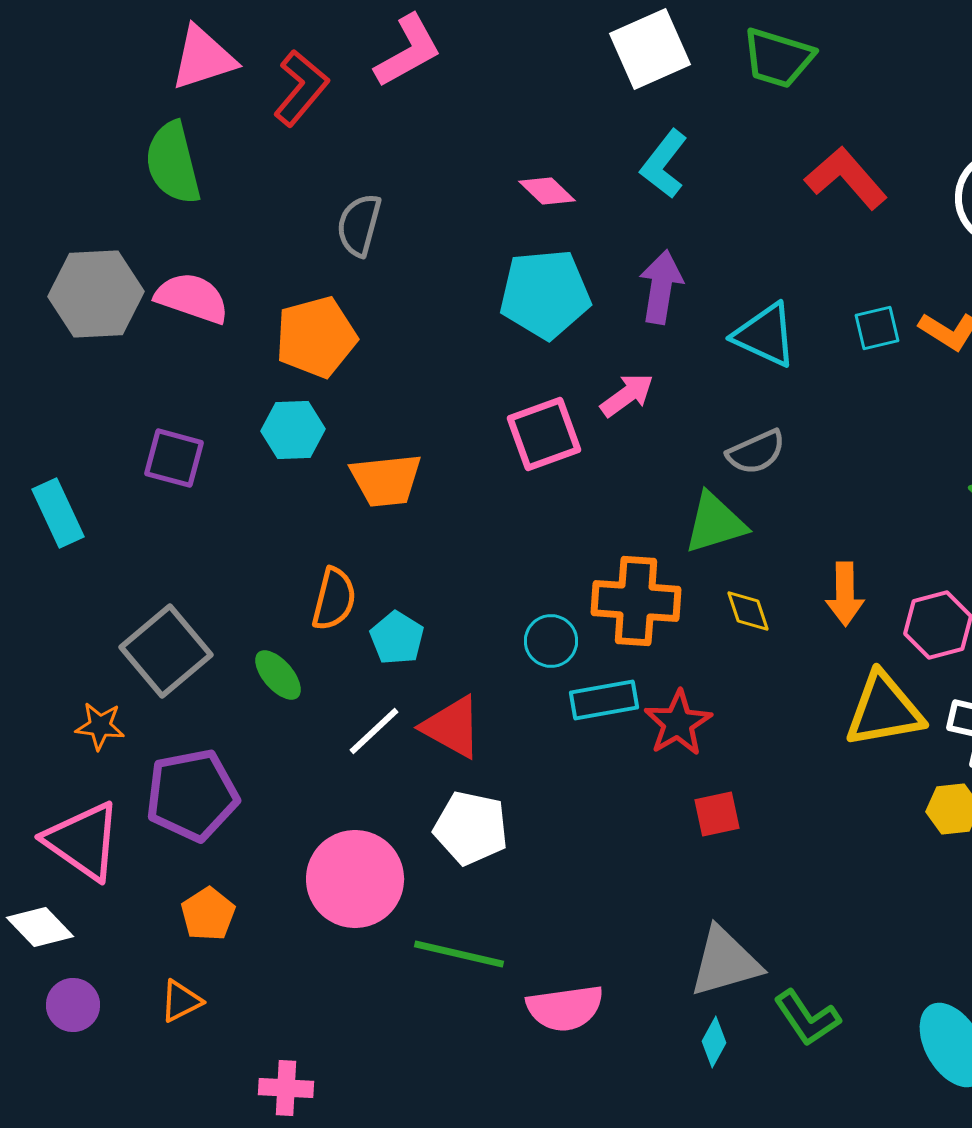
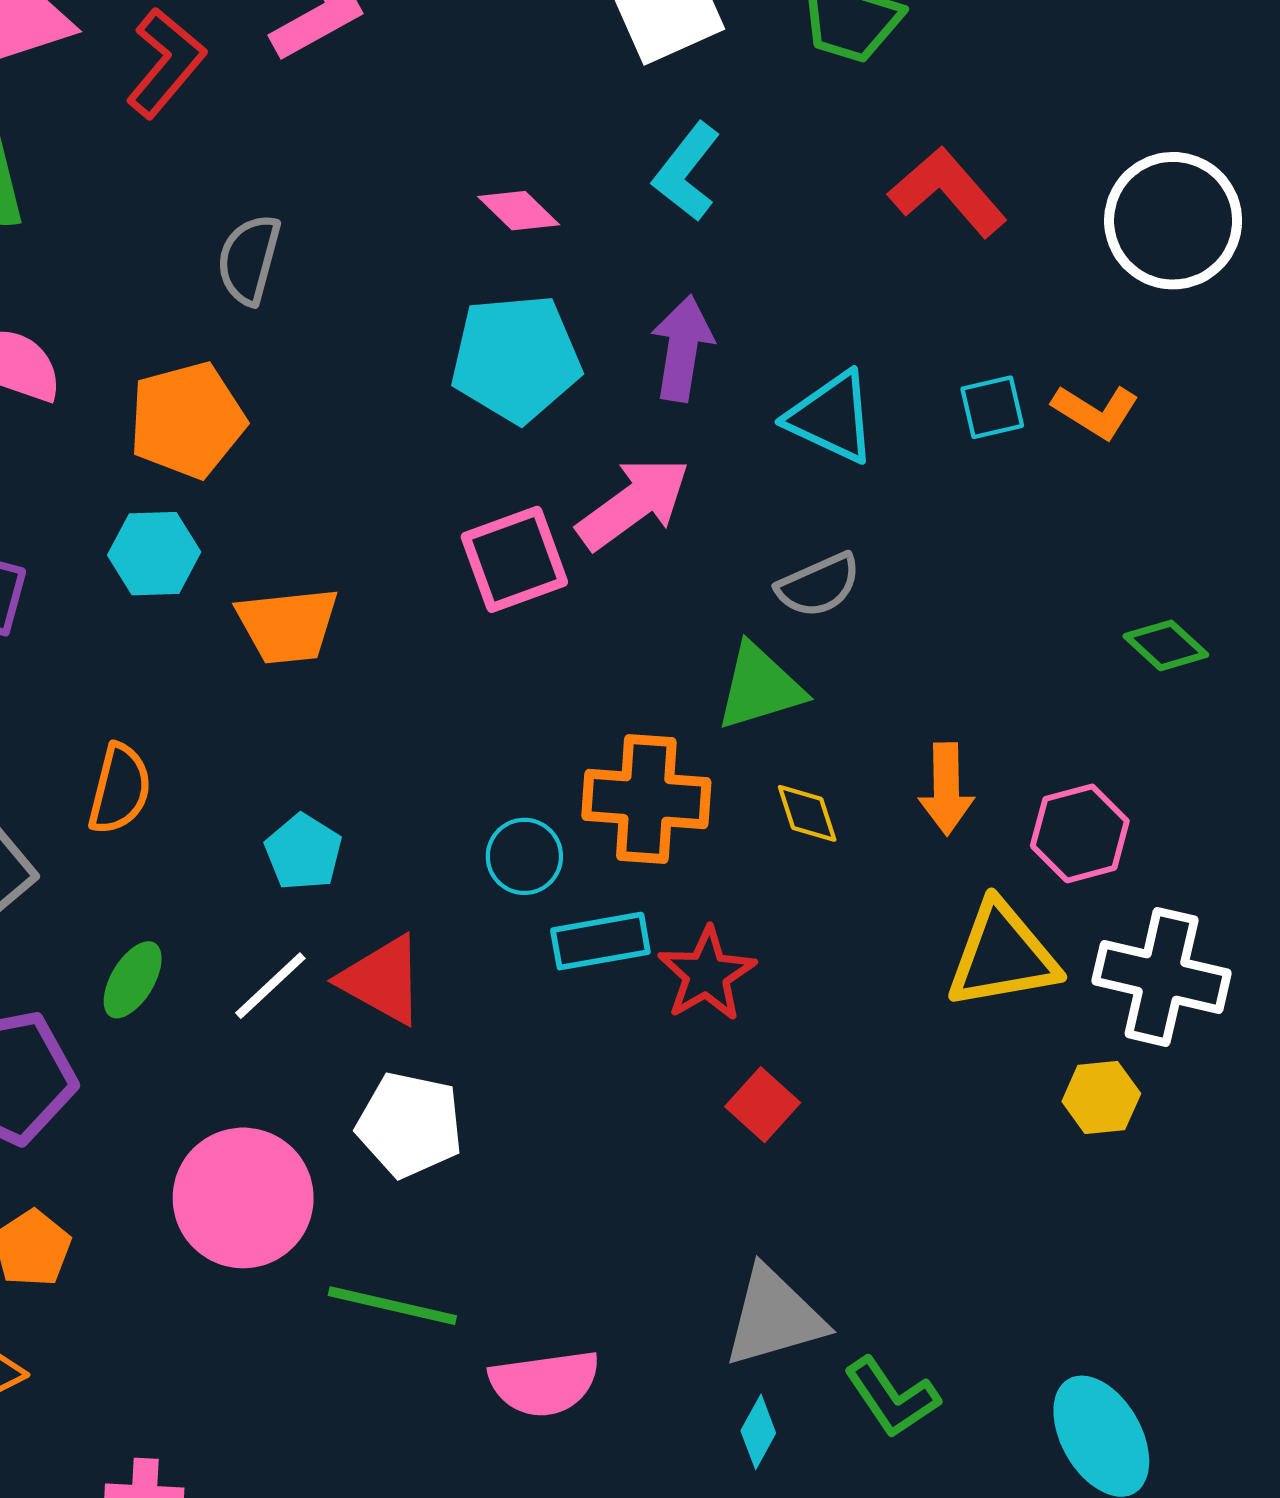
pink arrow: (627, 395) -> (633, 503), size x1.5
orange semicircle: (334, 599) -> (120, 789), moved
green ellipse: (278, 675) -> (133, 980), moved, turned 72
red square: (717, 814) -> (763, 1105), turned -36

